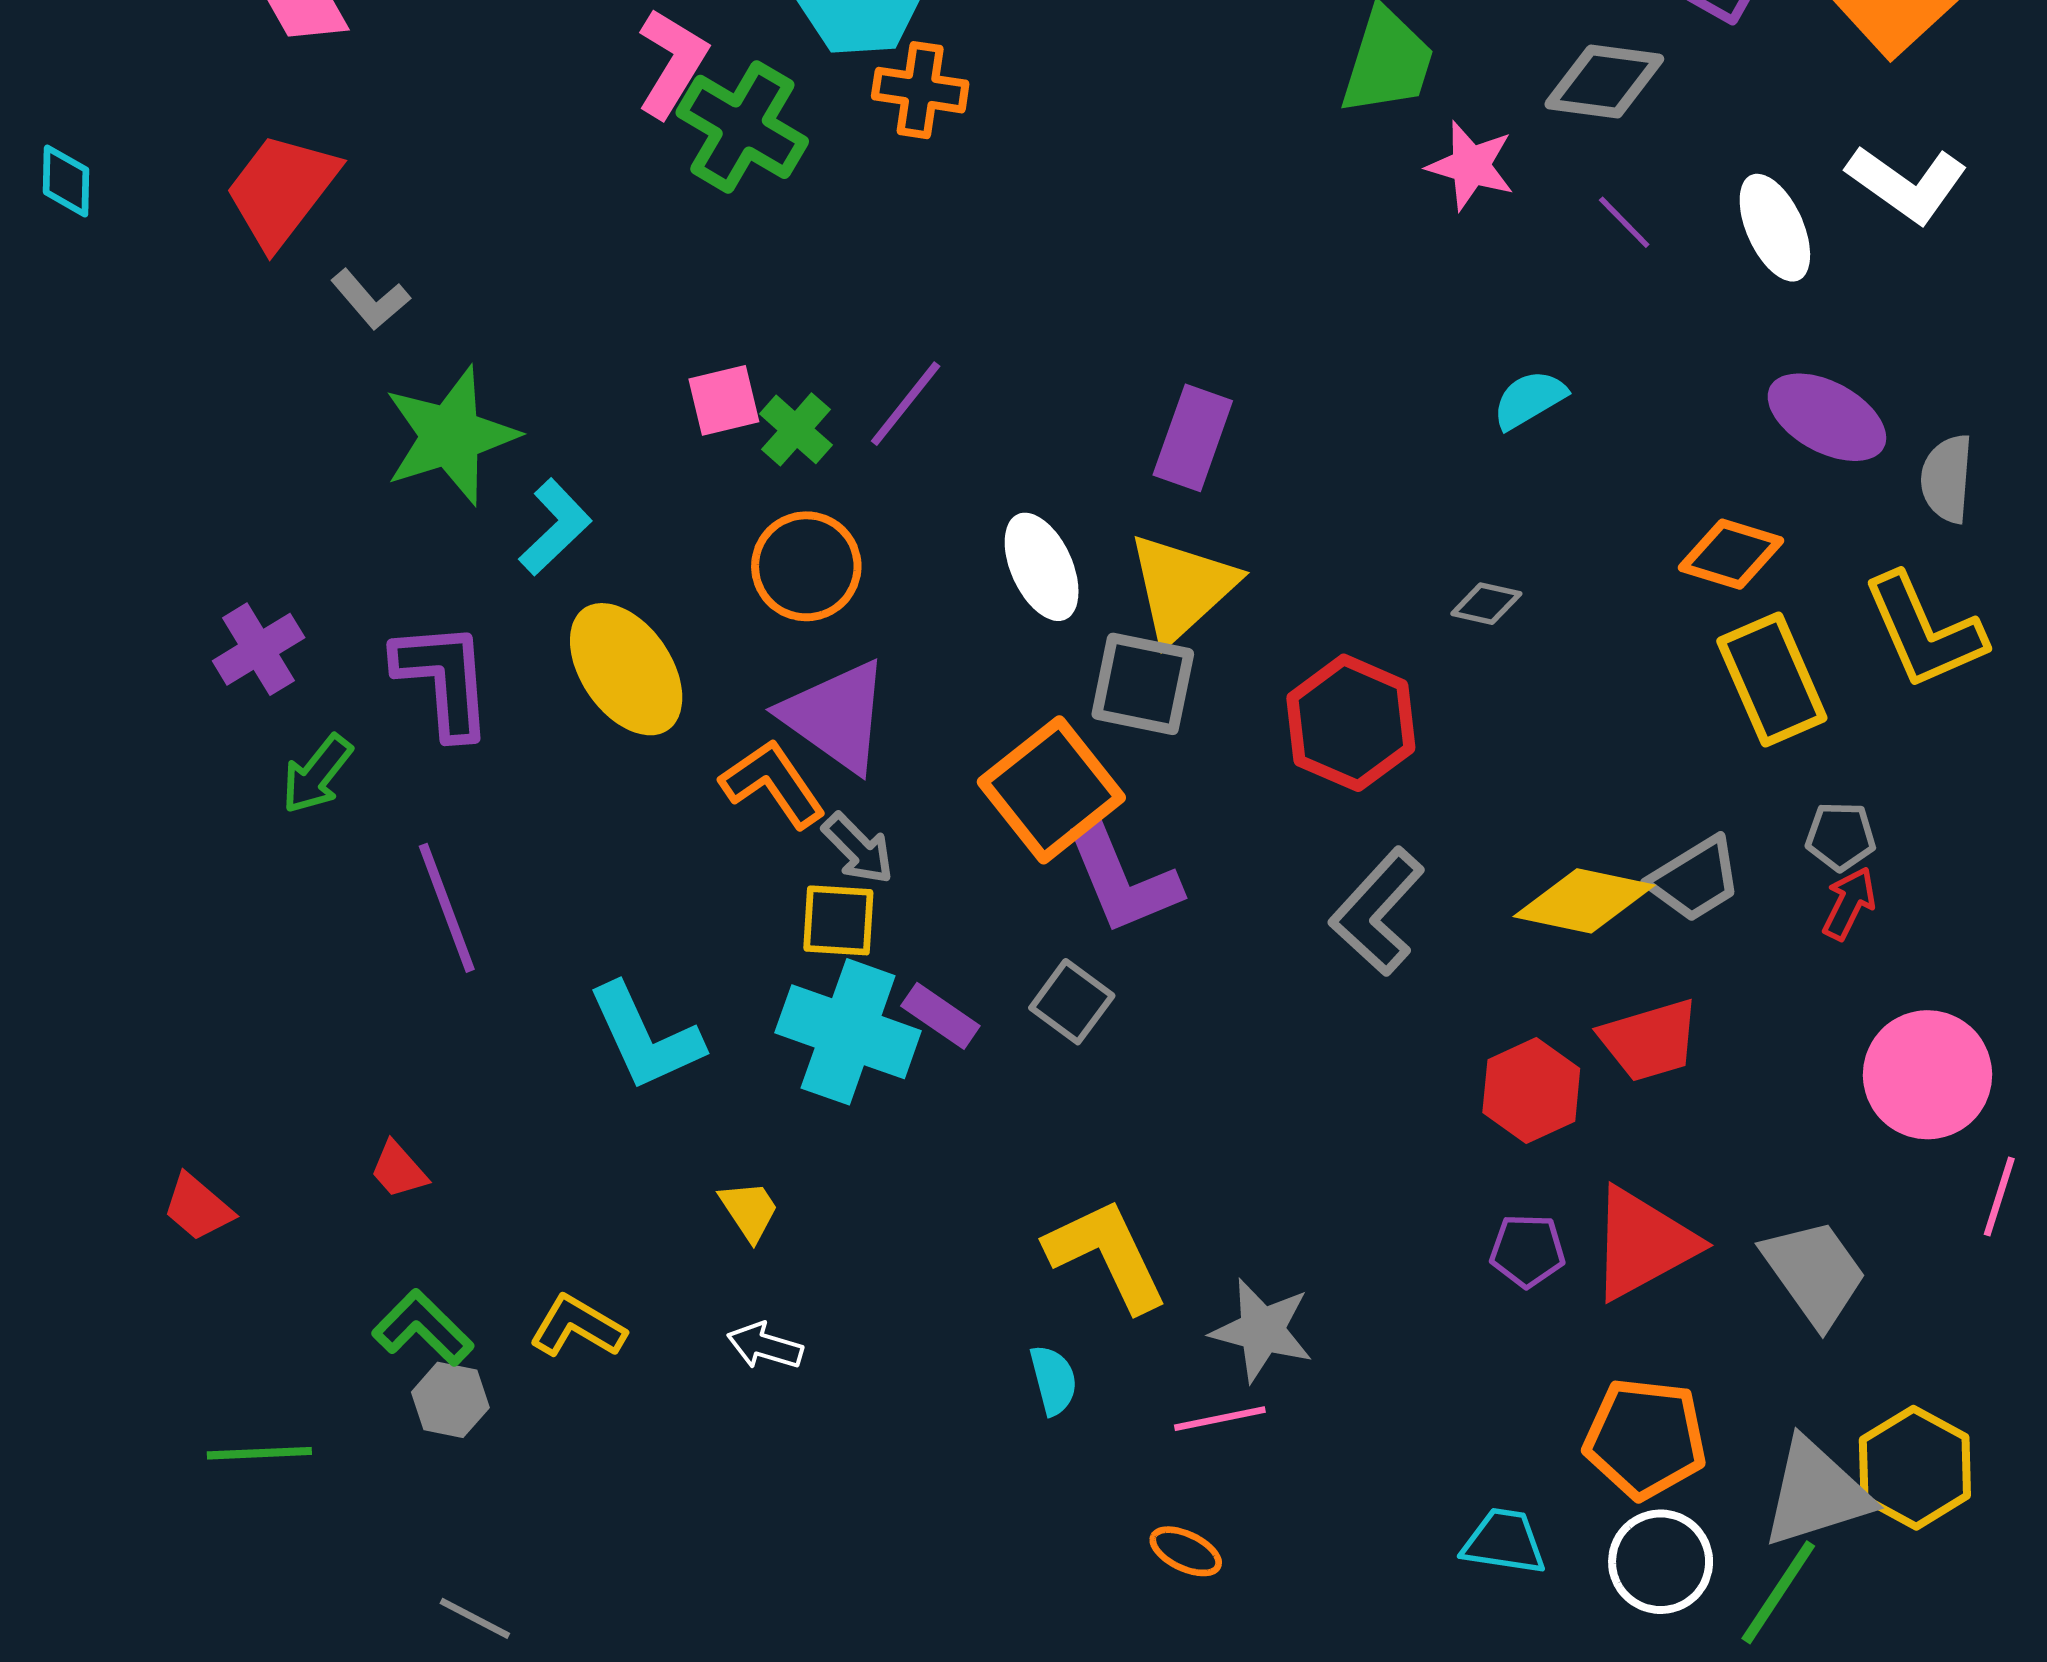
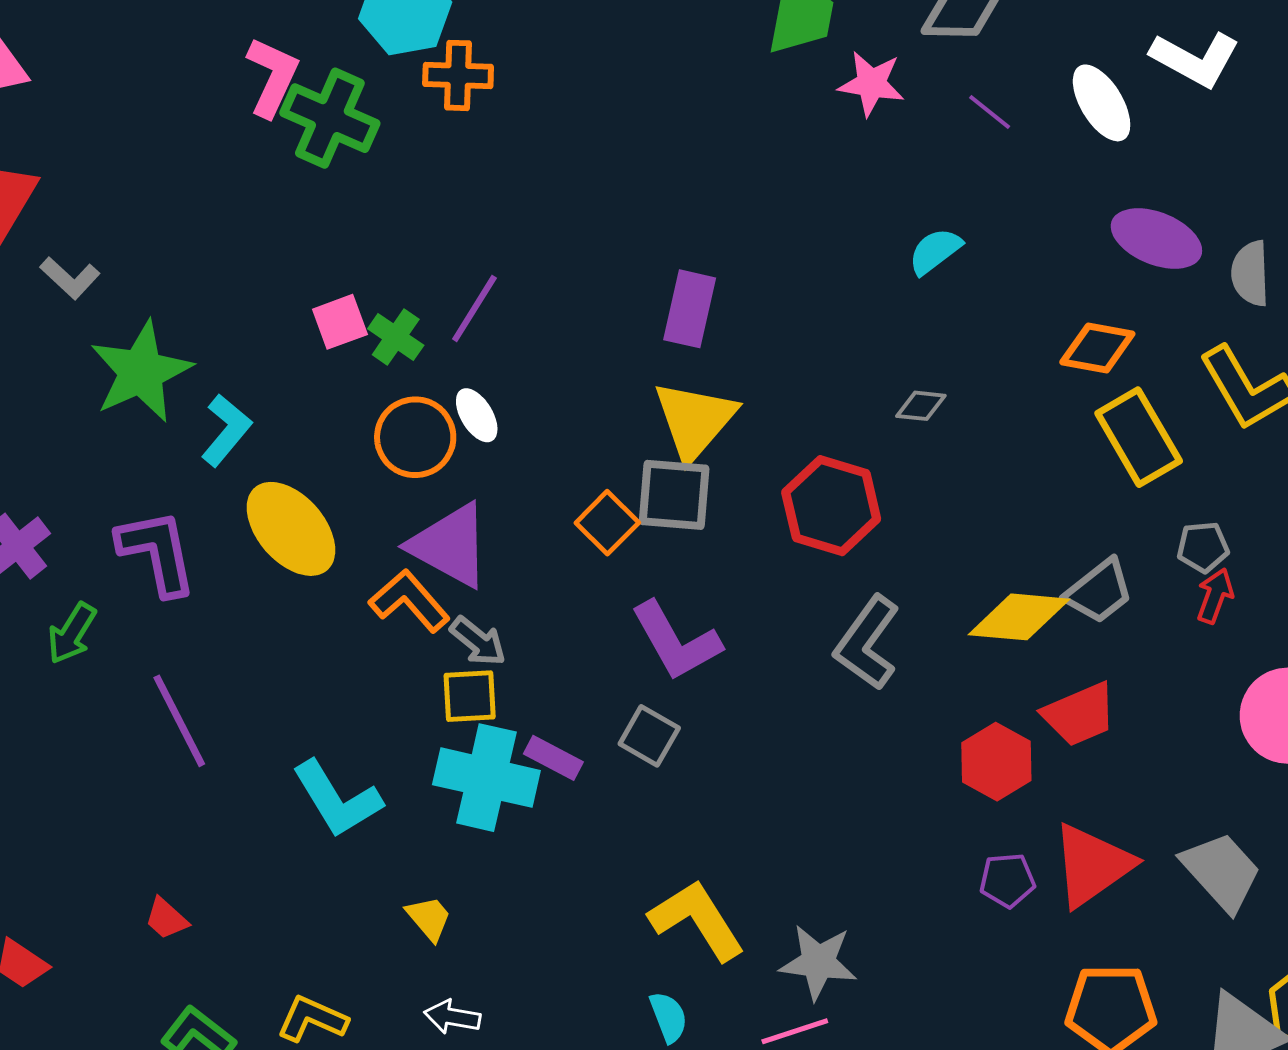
white ellipse: (1042, 567) -> (477, 415), moved, size x0.7
orange square: (1051, 790) -> (607, 523), moved, size x0.6

